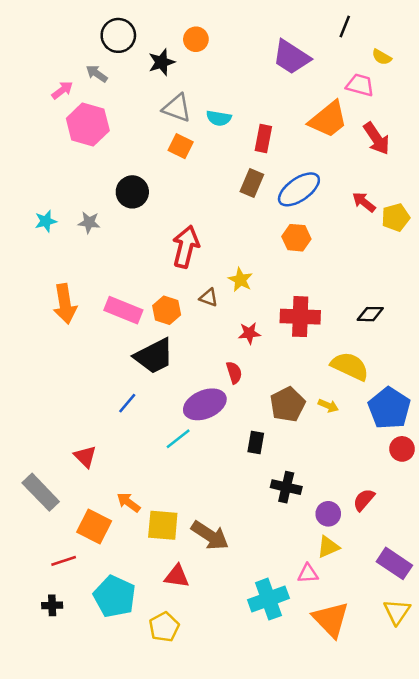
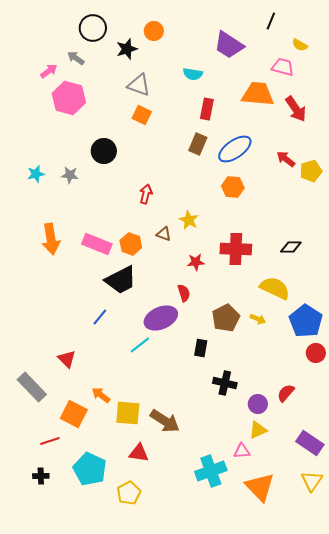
cyan semicircle: (219, 118) -> (193, 74), moved
orange trapezoid: (328, 119) -> (258, 94), turned -136
red arrow: (186, 247) -> (146, 194), size x0.6

